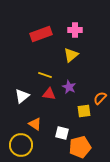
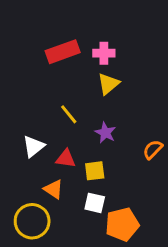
pink cross: (75, 30) -> (104, 53), moved
yellow line: (45, 75) -> (69, 114), turned 32
red triangle: (49, 94) -> (66, 159), moved
yellow square: (84, 111) -> (95, 171), moved

